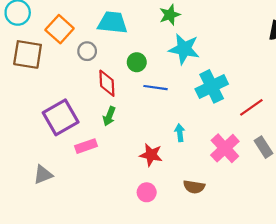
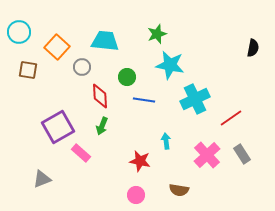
brown square: (28, 54) -> (28, 70), size x0.7
pink rectangle: (86, 146) -> (81, 153), turned 60

